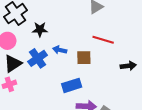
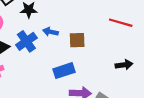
red line: (103, 40) -> (121, 23), moved
black arrow: (128, 66) -> (124, 65), moved

